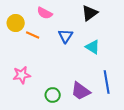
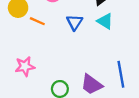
cyan triangle: (93, 47) -> (105, 21), moved

